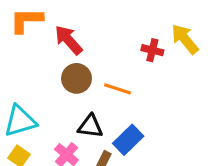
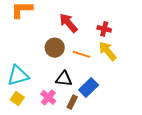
yellow arrow: (185, 39) -> (108, 51), moved
red arrow: (69, 40) -> (68, 23), moved

